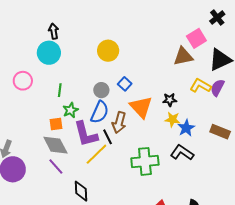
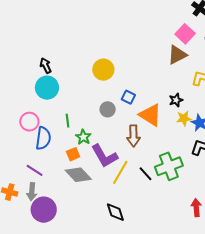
blue semicircle: (100, 112) -> (43, 138), moved
black line: (108, 137) -> (145, 174), moved
purple line: (56, 167) -> (35, 170), moved

